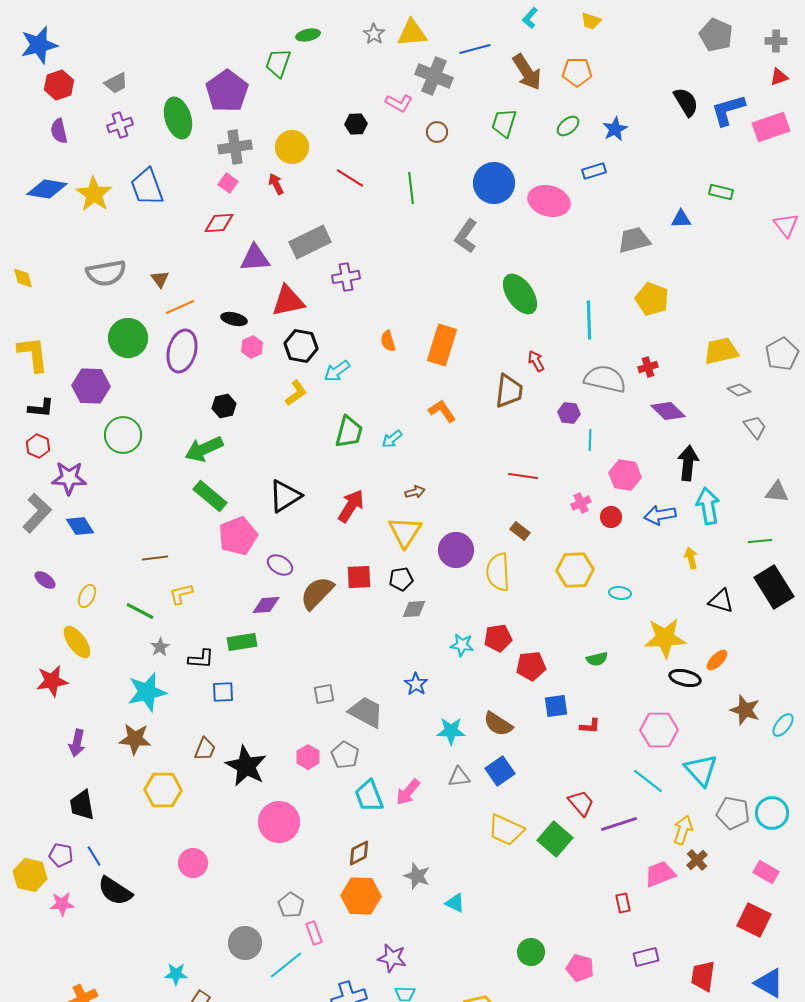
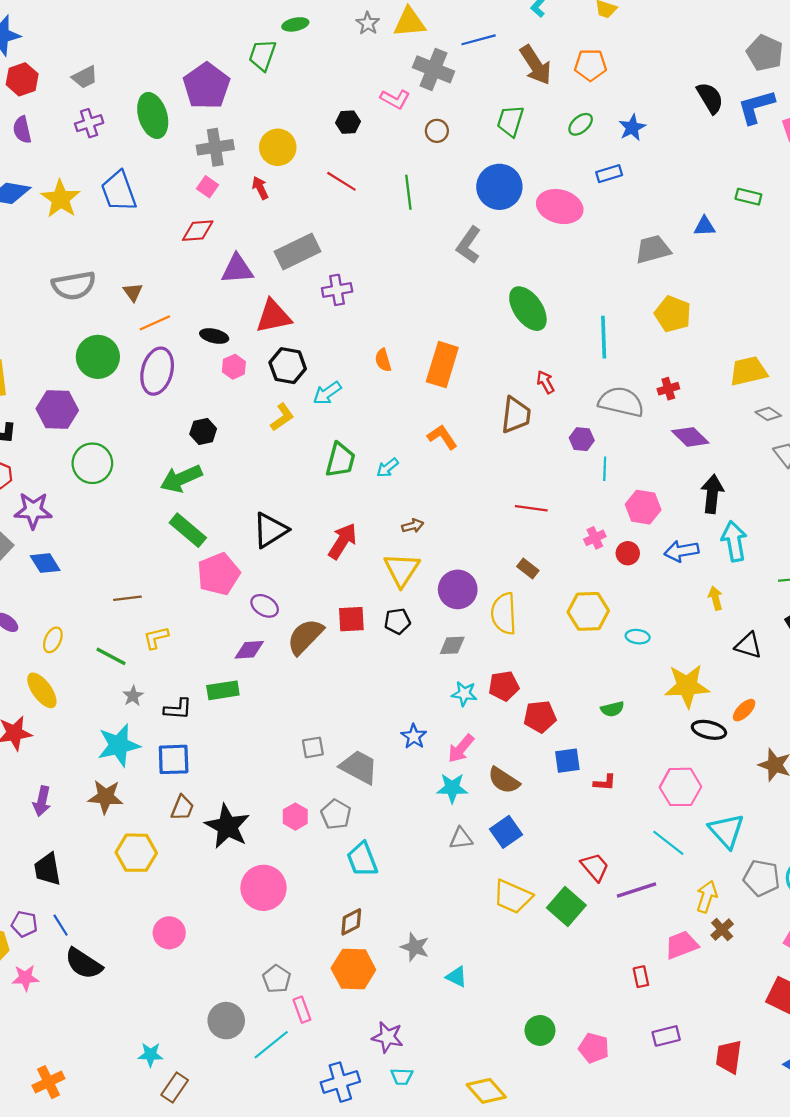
gray pentagon: (716, 35) -> (765, 53), moved
gray diamond: (414, 609) -> (452, 645), moved
blue square: (223, 692) -> (174, 759), moved, size x1.4
pink arrow: (408, 792) -> (461, 749), moved

